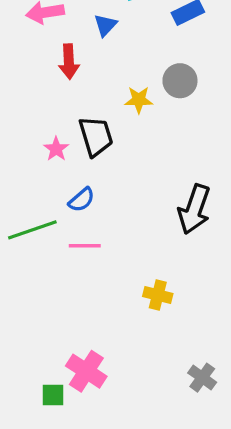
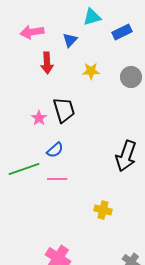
gray circle: (180, 81) -> (131, 77), moved
yellow star: (139, 100) -> (91, 71), moved

